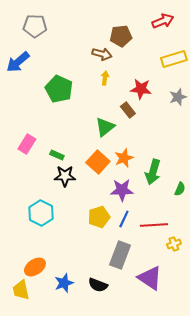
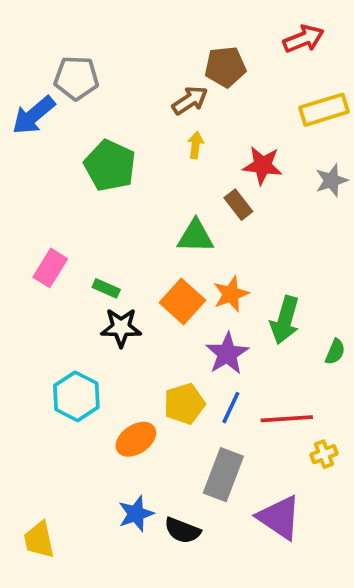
gray pentagon: (35, 26) -> (76, 78), moved
brown arrow: (102, 54) -> (190, 100), turned -48
green triangle: (105, 127) -> (196, 236), turned 40
purple star: (122, 190) -> (227, 354), turned -30
orange ellipse: (35, 267) -> (136, 439), moved
blue star: (64, 283) -> (136, 514), moved

